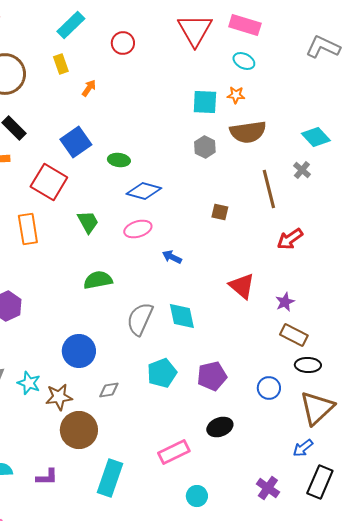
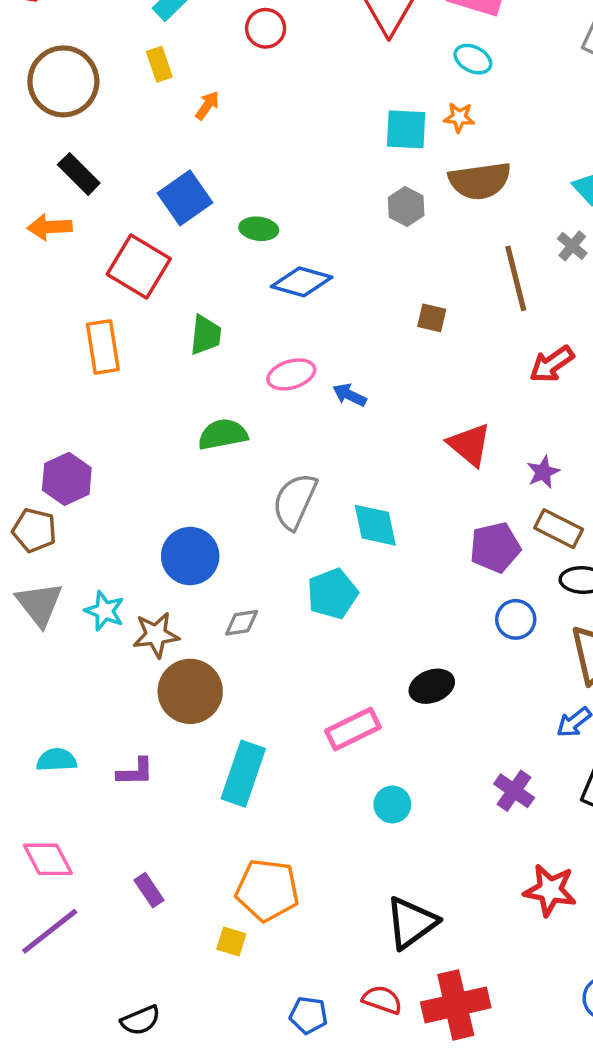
green trapezoid: (88, 222) -> (206, 335), turned 35
pink ellipse: (138, 229) -> (291, 374), moved
cyan diamond: (182, 316) -> (375, 525), moved
purple pentagon: (212, 376) -> (495, 547), moved

